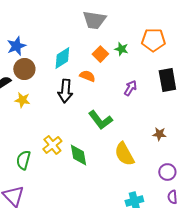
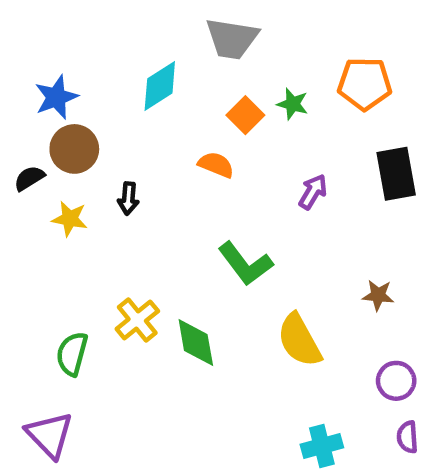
cyan diamond: (62, 58) -> (160, 86), moved
black arrow: (65, 91) -> (128, 198), moved, size x0.6

